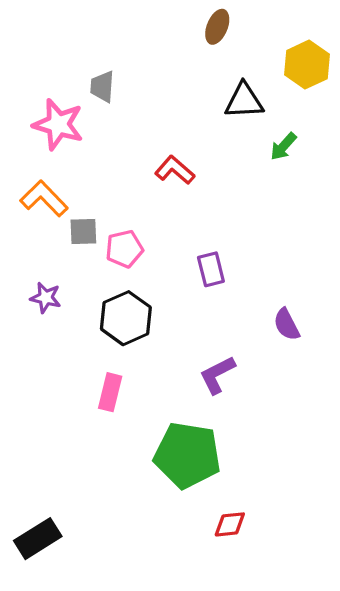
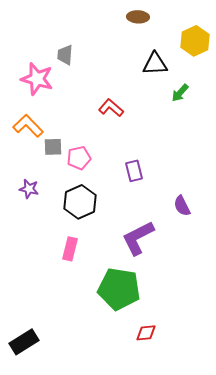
brown ellipse: (217, 27) -> (138, 17), turned 70
purple L-shape: (217, 375) -> (138, 238), size x1.4

